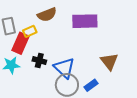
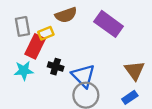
purple rectangle: (85, 21) -> (109, 24), turned 35
blue rectangle: (91, 85) -> (130, 97), moved

